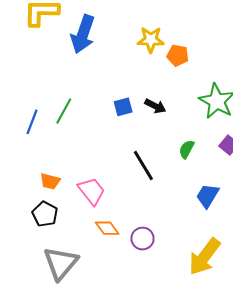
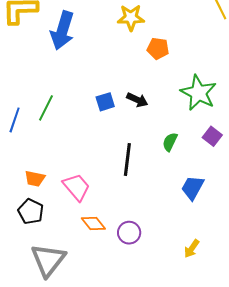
yellow star: (151, 40) -> (131, 18), moved
black line: (143, 165) -> (127, 160), turned 40
yellow arrow: (204, 257) -> (192, 249), size x0.5

